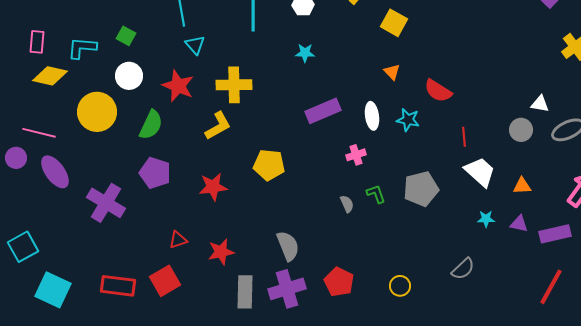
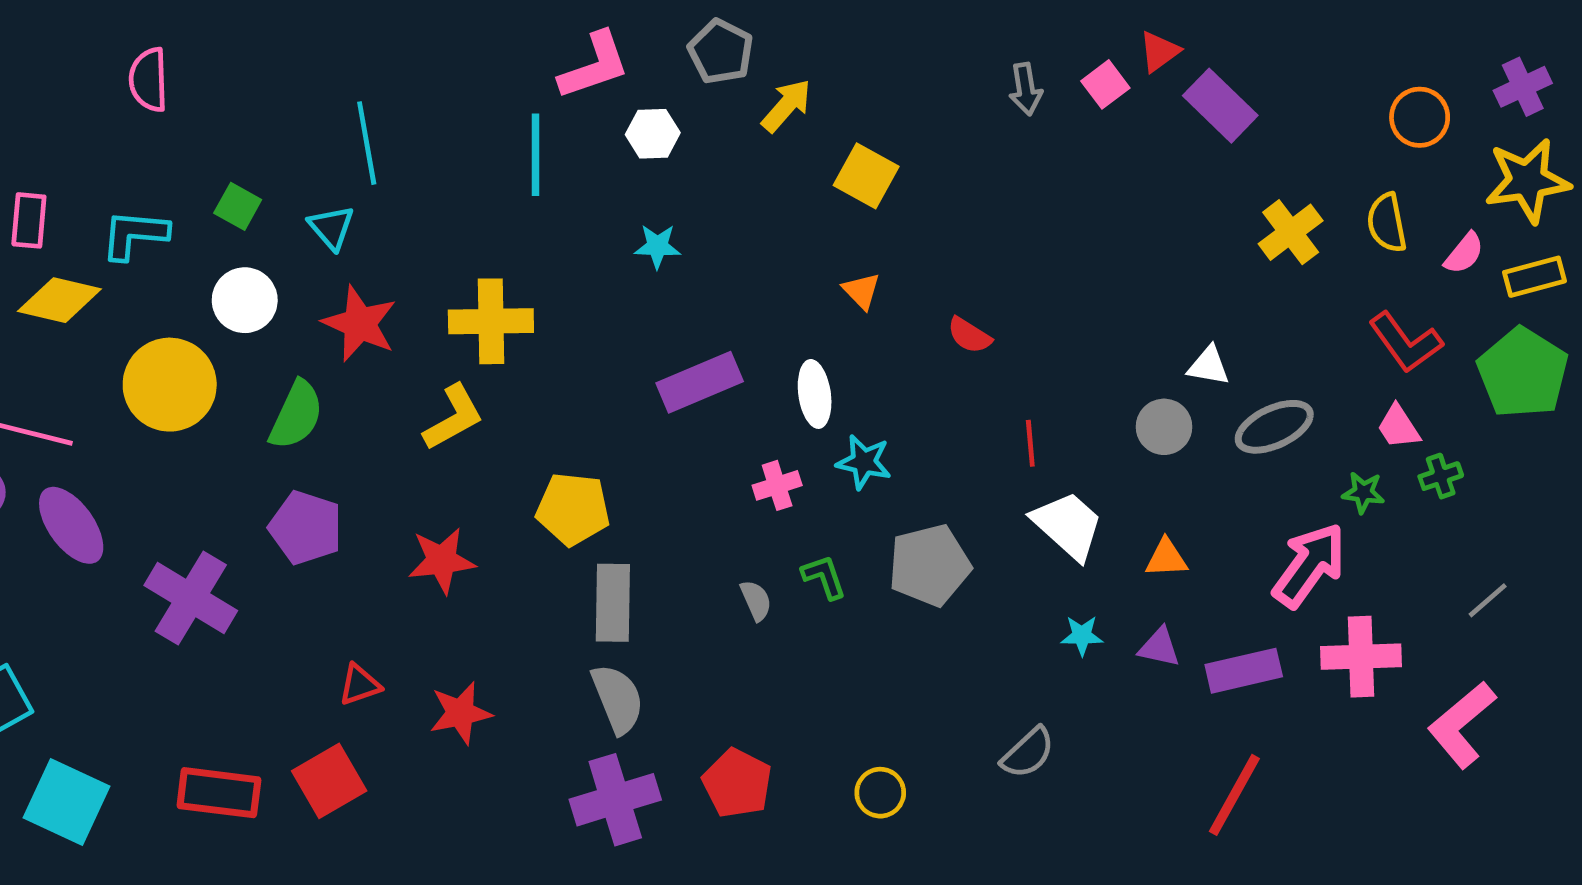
cyan triangle: (195, 45) -> (331, 227), moved
red semicircle: (438, 91) -> (969, 335), size x0.7
cyan star: (408, 120) -> (864, 462), moved
gray rectangle: (245, 292) -> (613, 603), moved

